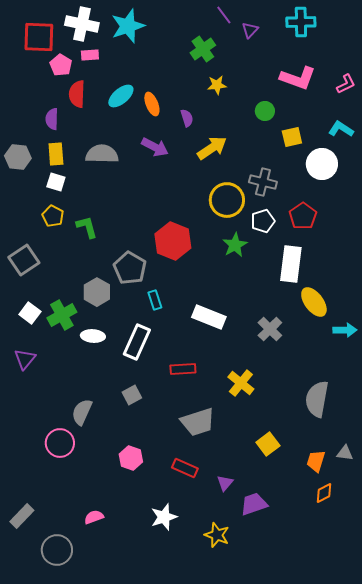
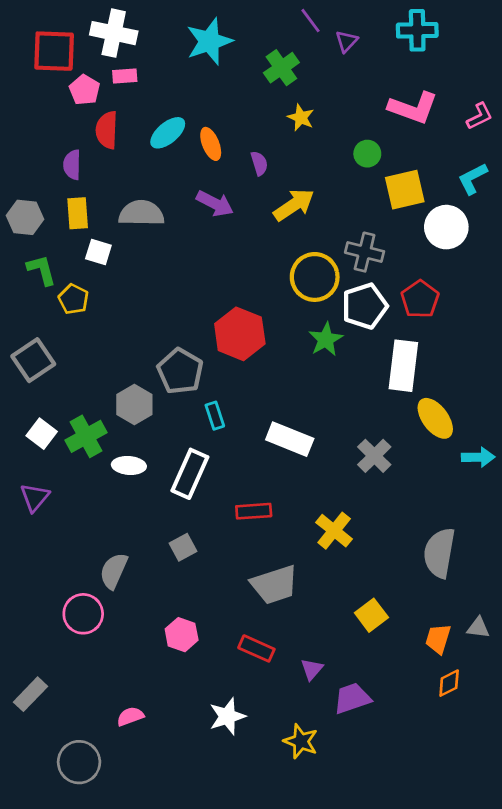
cyan star: (128, 26) -> (209, 41), moved
yellow star: (217, 85) -> (301, 118), turned 30
cyan L-shape: (341, 129) -> (473, 179), turned -60
yellow square: (292, 137) -> (405, 190), size x1.4
white square: (56, 182) -> (98, 252), moved
white pentagon: (263, 221) -> (365, 306), size x1.4
green L-shape: (87, 227) -> (42, 270), moved
gray rectangle: (22, 516) -> (30, 694), moved

